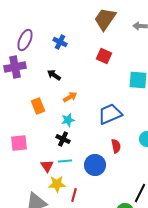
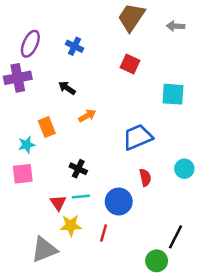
cyan star: (68, 120) -> (27, 145), moved
red line: (74, 195) -> (104, 233), moved

